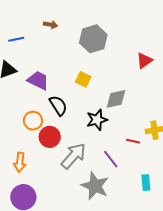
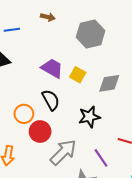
purple trapezoid: (38, 80) -> (52, 68), moved
gray diamond: (116, 99) -> (109, 83), moved

